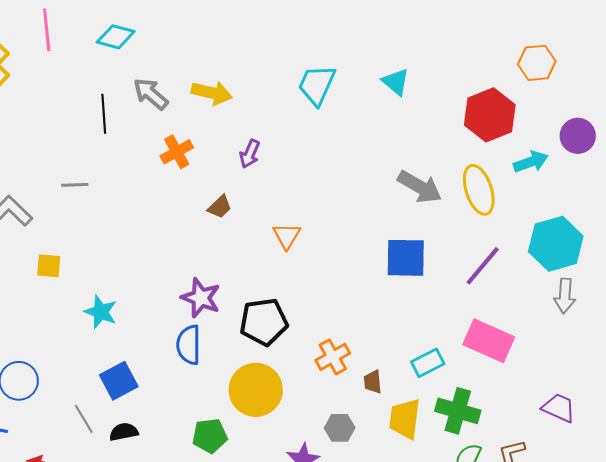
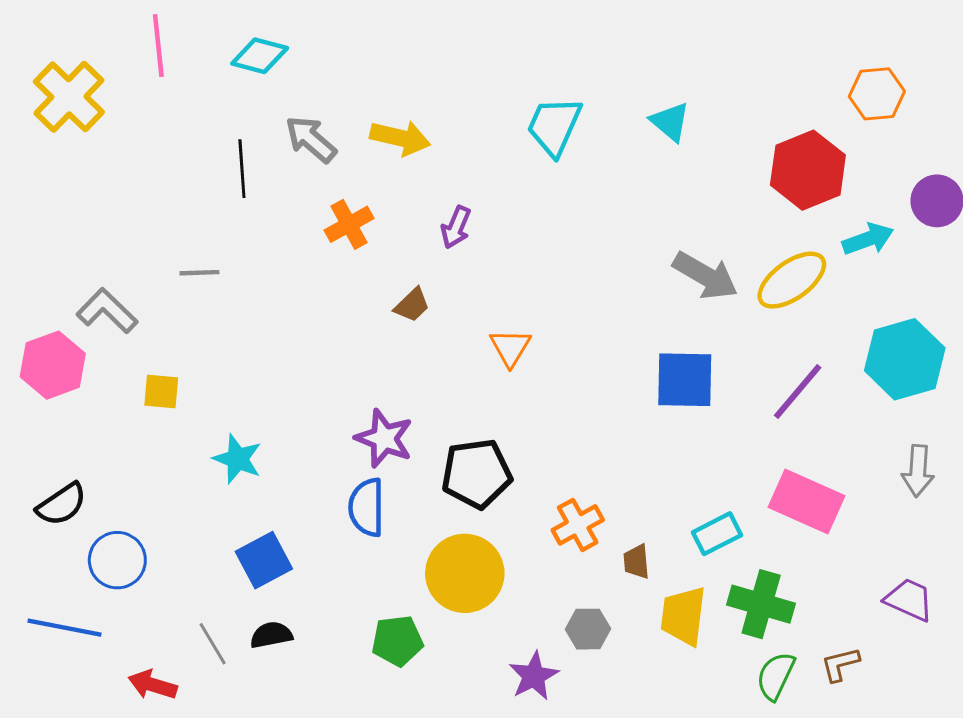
yellow ellipse: (479, 190) -> (792, 280), turned 72
gray arrow: (565, 296) -> (918, 471), moved
gray line: (84, 419) -> (213, 644), moved

